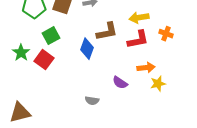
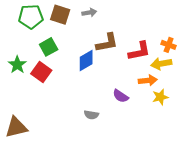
yellow arrow: (139, 18) -> (161, 64), moved
blue diamond: (87, 49) -> (86, 61), turned 40

